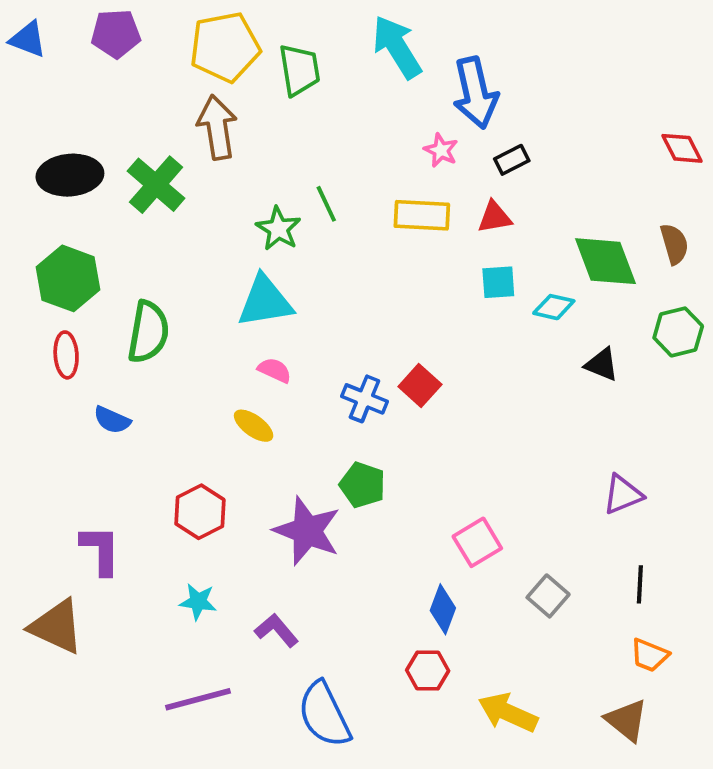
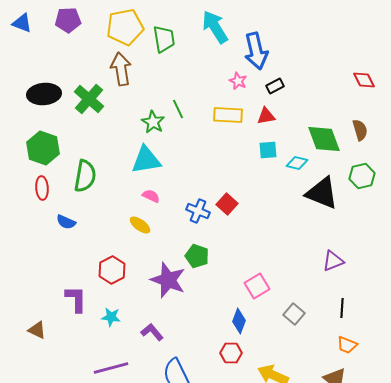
black triangle: (602, 364) -> (322, 193), size x1.8
purple L-shape: (101, 550) -> (76, 299), moved
brown triangle: (57, 627) -> (37, 330), size x0.6

